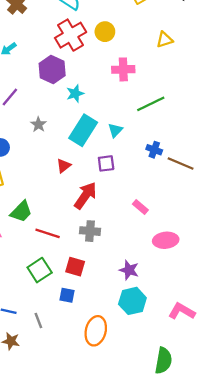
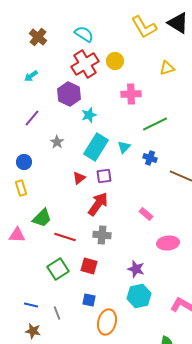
blue cross: (154, 150) -> (150, 158), moved
purple square: (106, 163) -> (104, 176), moved
blue square: (67, 295) -> (89, 300), moved

